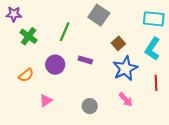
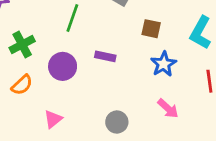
green cross: (29, 36) -> (22, 45), moved, turned 30
brown square: (118, 43) -> (151, 29), turned -32
blue star: (125, 68) -> (164, 64), size x0.7

